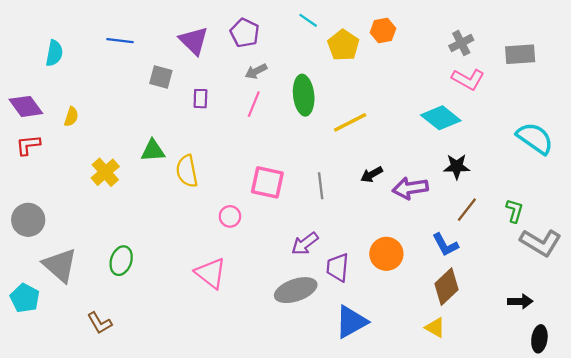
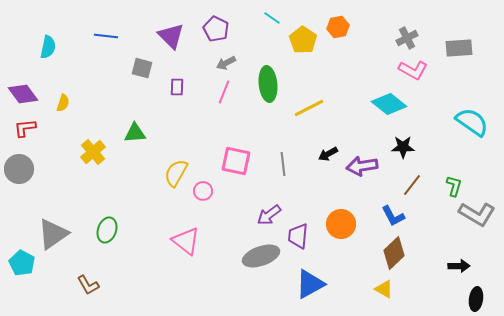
yellow semicircle: (187, 171) -> (176, 173), moved, turned 40
gray circle: (28, 220) -> (19, 169), moved
gray triangle: (60, 265) -> (53, 234), turned 44

